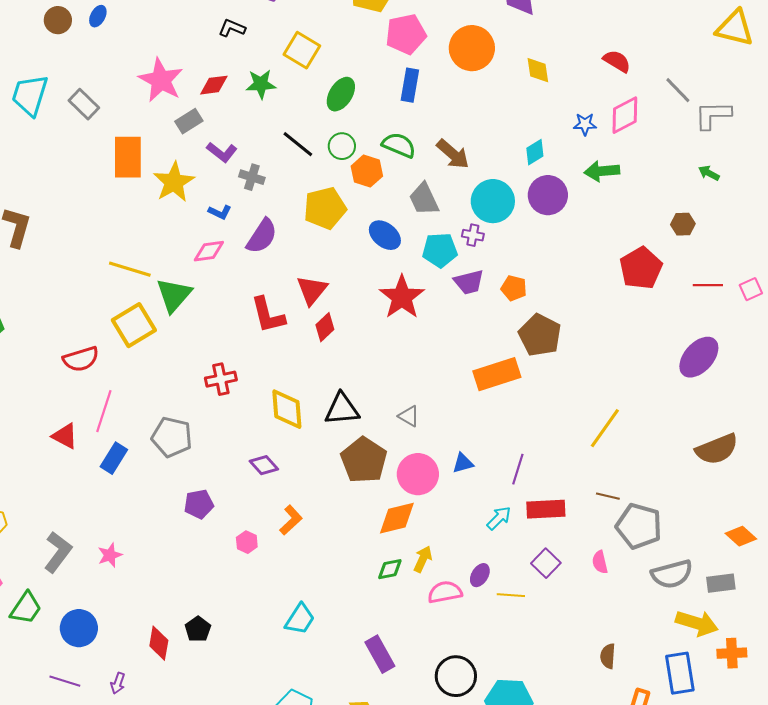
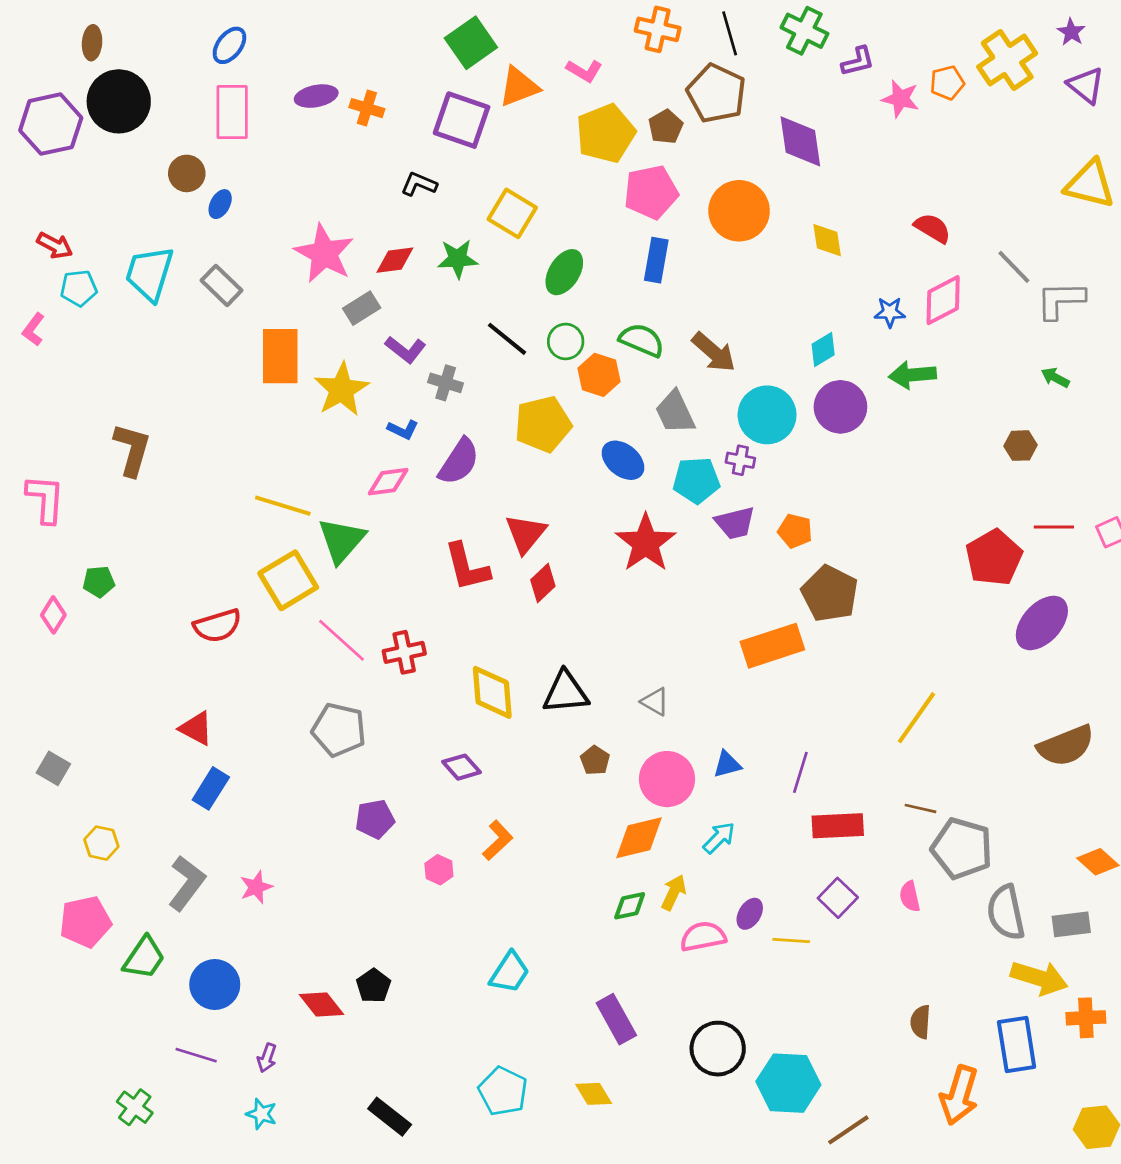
blue ellipse: (98, 16) -> (220, 204), moved
red pentagon: (641, 268) -> (994, 558), moved
pink line: (104, 411) -> (342, 640), moved, turned -66
blue rectangle: (114, 458) -> (211, 788), moved
brown pentagon: (364, 460) -> (595, 760), size x0.5
cyan arrow: (499, 518) -> (719, 838), moved
gray semicircle: (672, 574) -> (1006, 912), turned 93
red diamond: (159, 643) -> (322, 1005), turned -48

